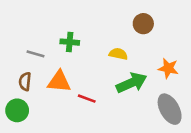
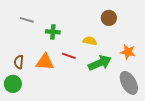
gray line: (35, 54) -> (27, 20), moved
red line: (87, 99) -> (69, 56), moved

